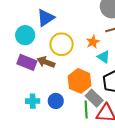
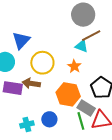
orange star: (93, 42) -> (74, 66), moved
cyan triangle: (104, 57) -> (82, 46), moved

